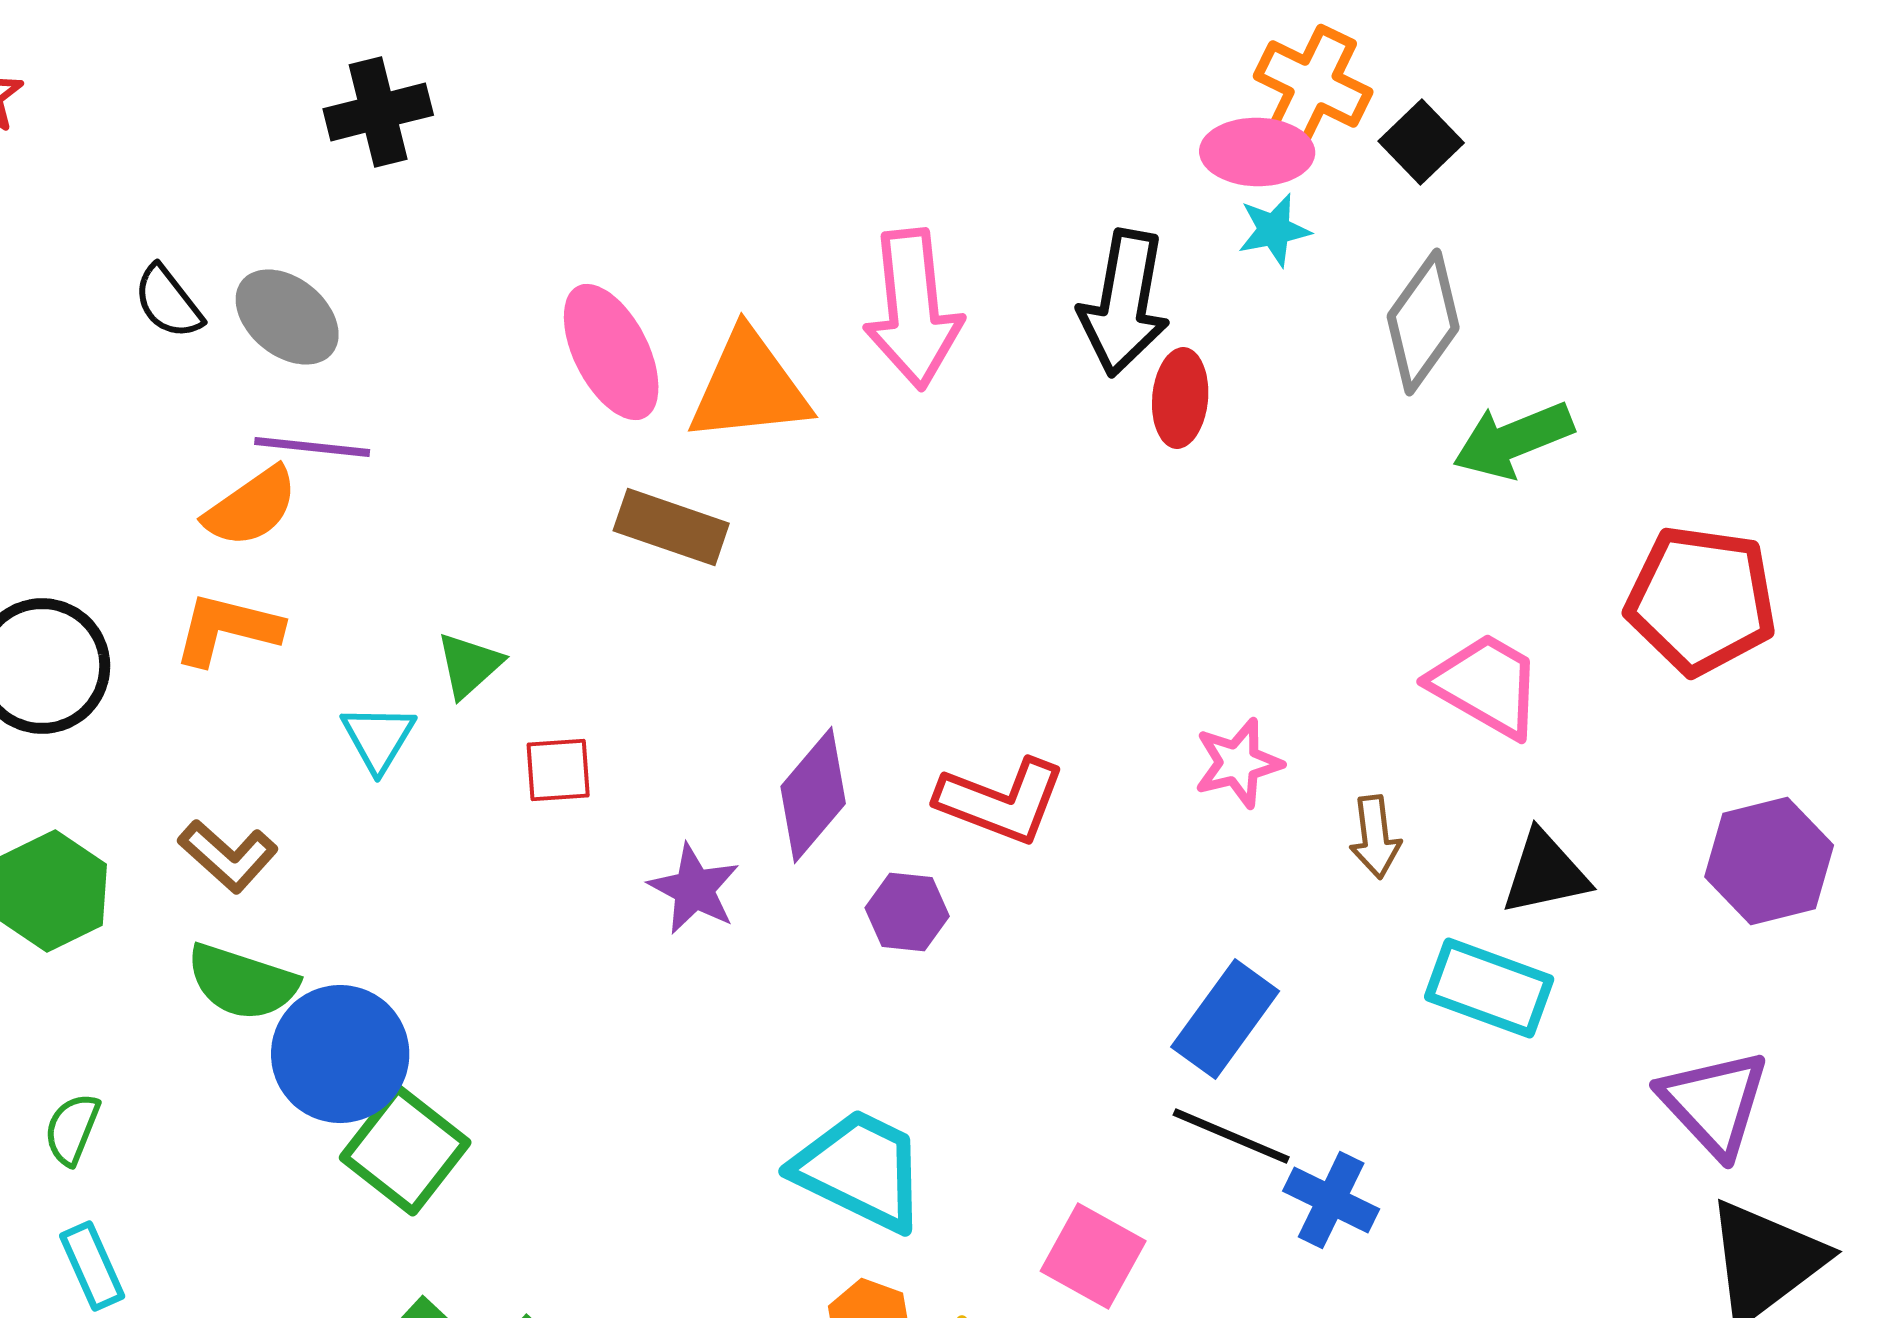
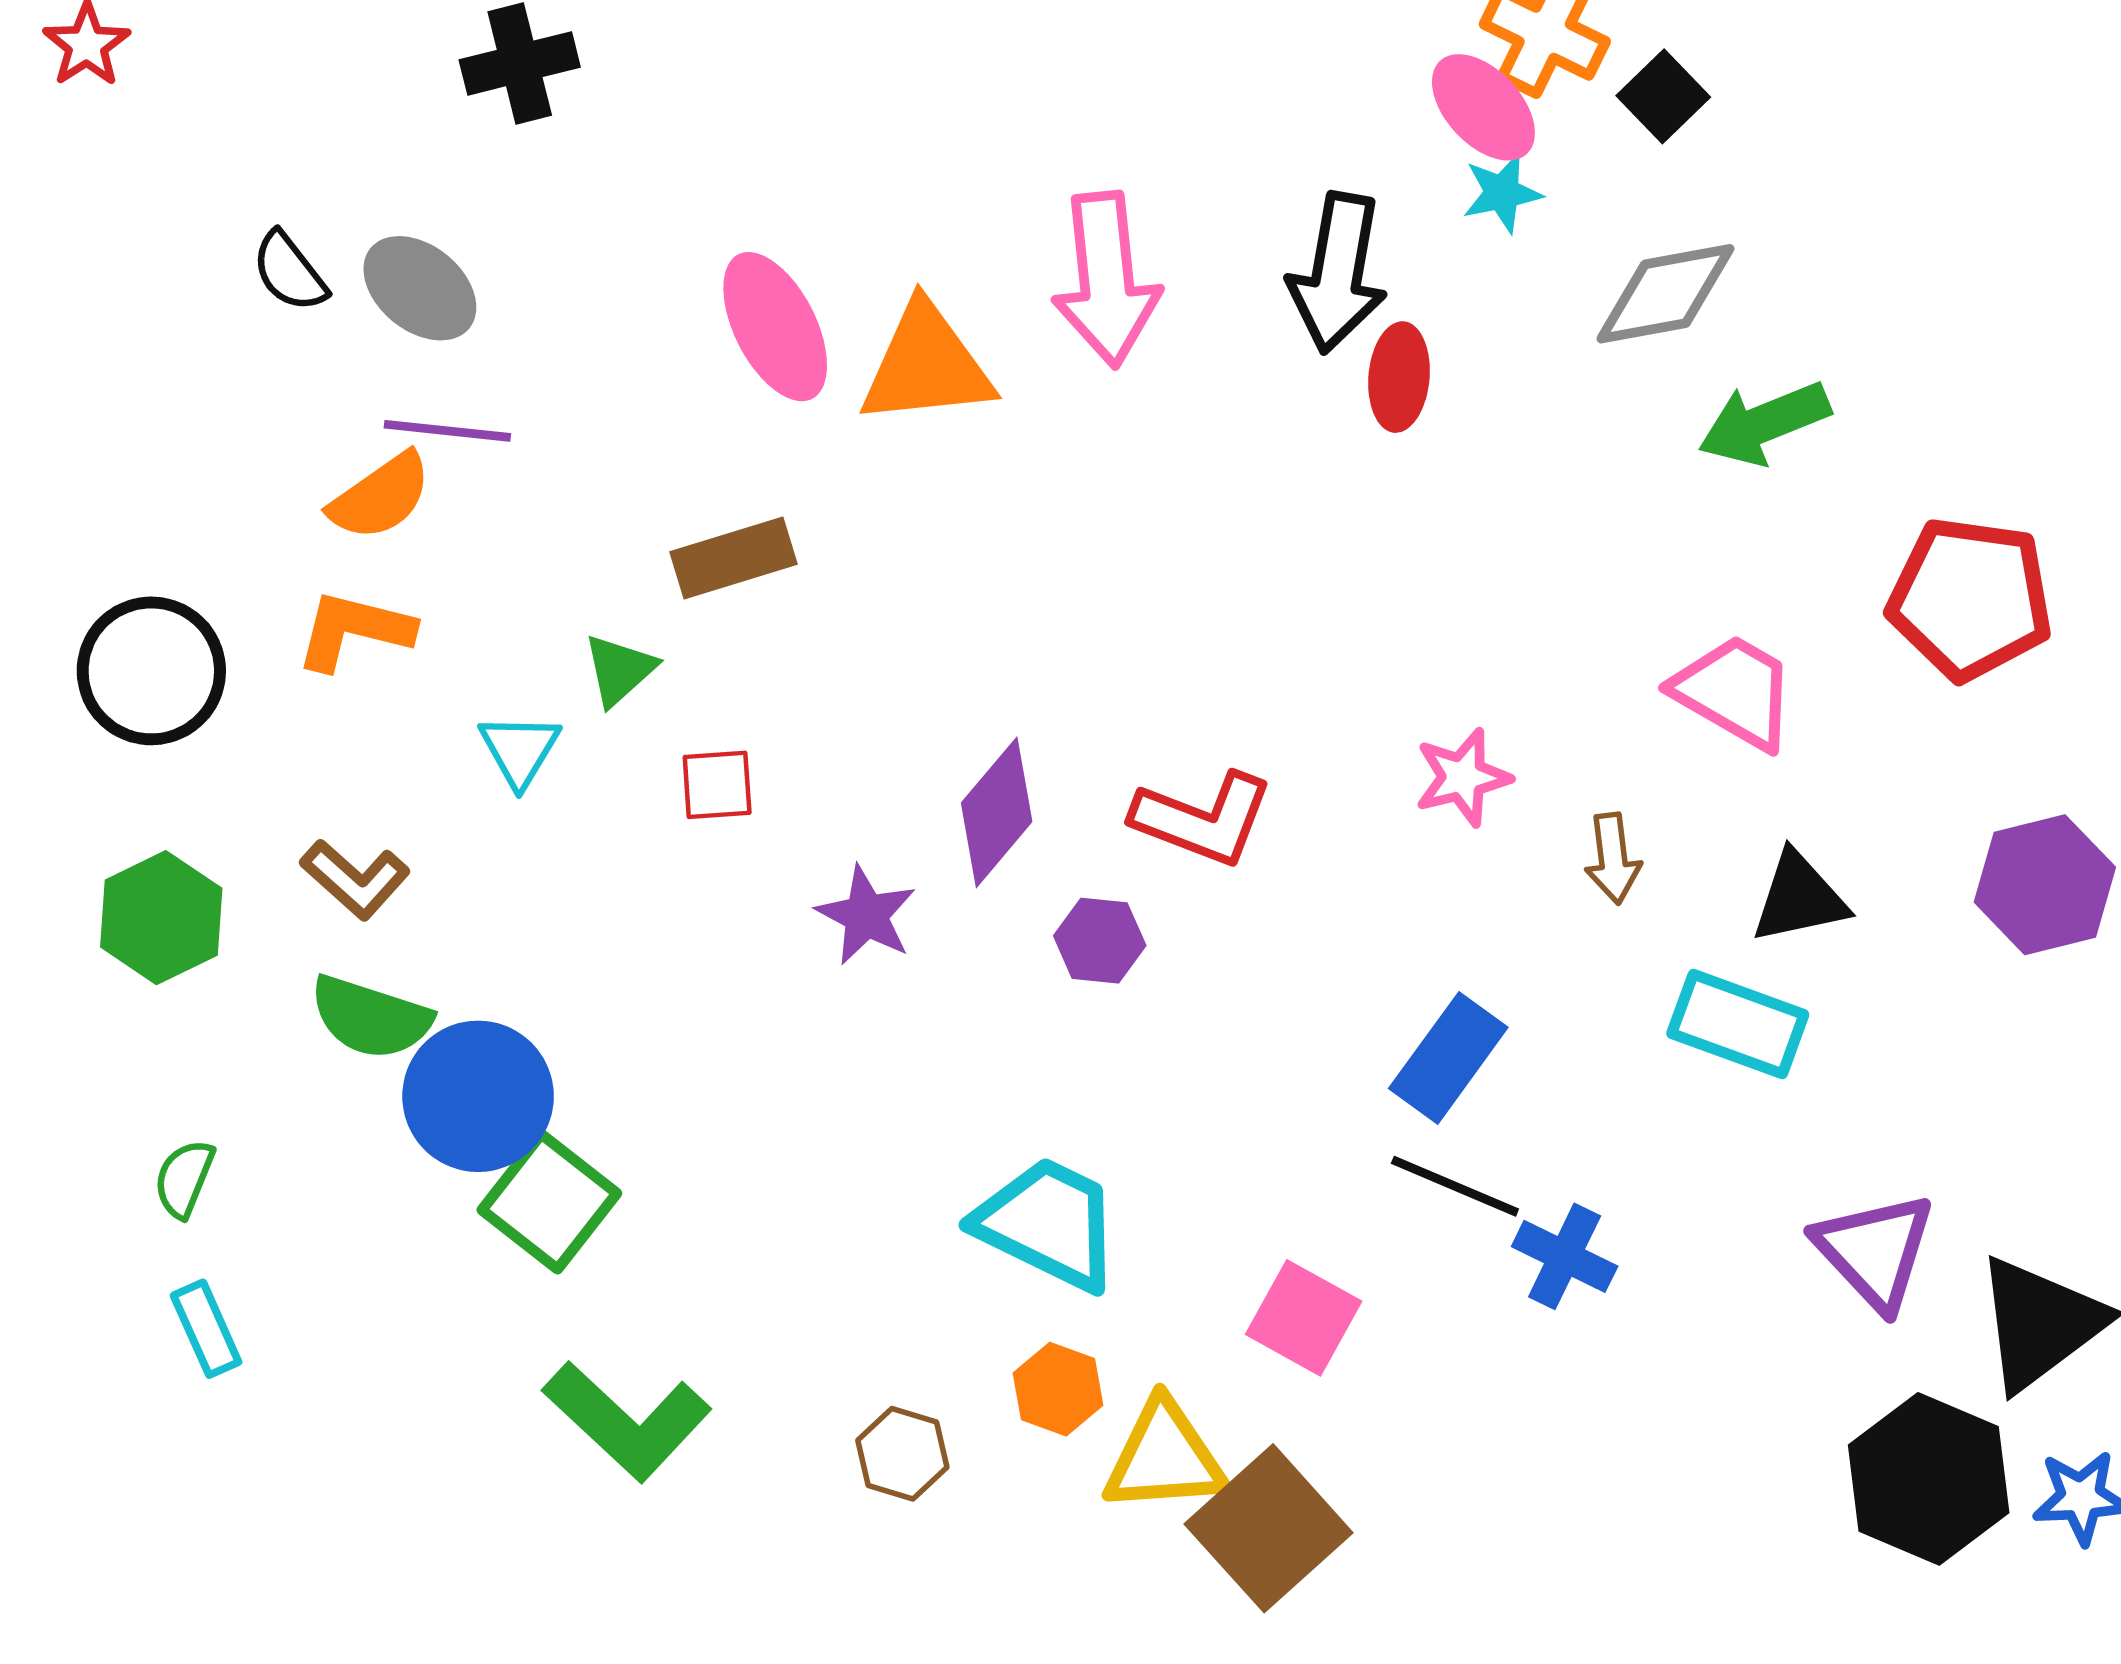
pink ellipse: (1257, 152) -> (1483, 107), turned 46
gray diamond: (1423, 322) -> (1665, 294), turned 44
brown rectangle: (671, 527) -> (733, 558), moved, turned -36
purple triangle: (1714, 1103) -> (1875, 1251), moved

